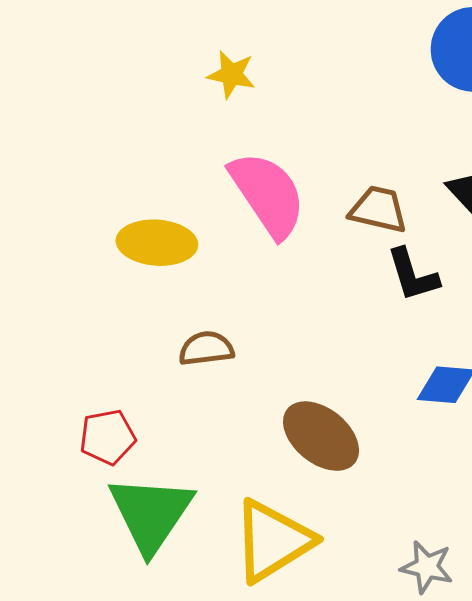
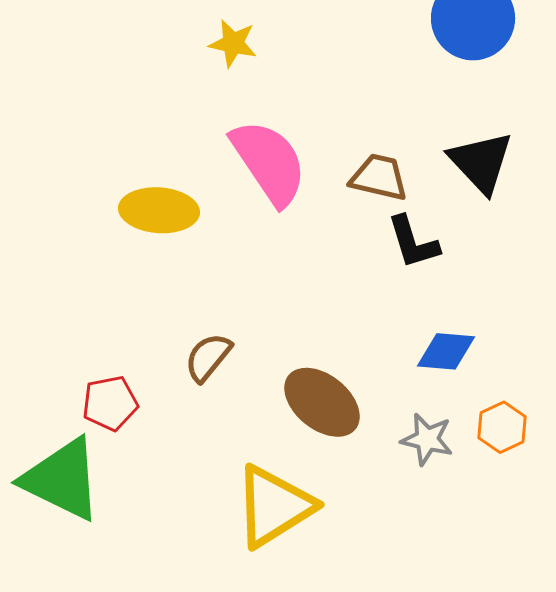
brown semicircle: (206, 348) -> (208, 357), moved, turned -44
green triangle: (151, 514) -> (62, 479), moved, turned -38
gray star: (427, 567) -> (427, 439), moved

